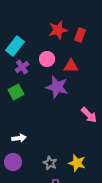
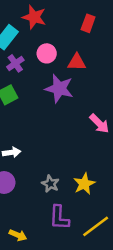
red star: (58, 30) -> (34, 17), moved, turned 30
yellow star: (77, 163) -> (84, 184), turned 30

